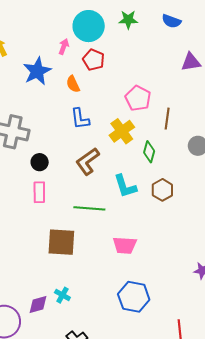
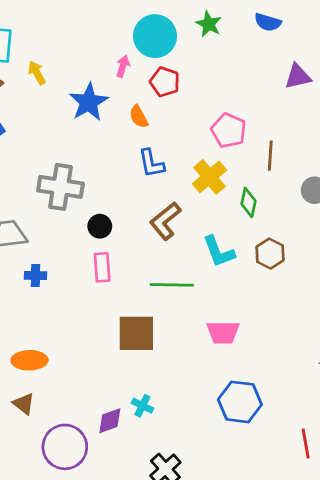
green star: (128, 20) -> (209, 24), turned 30

